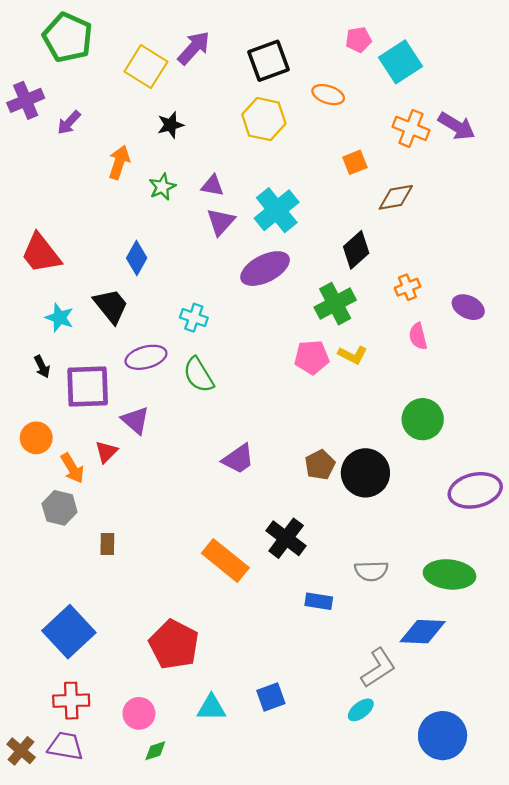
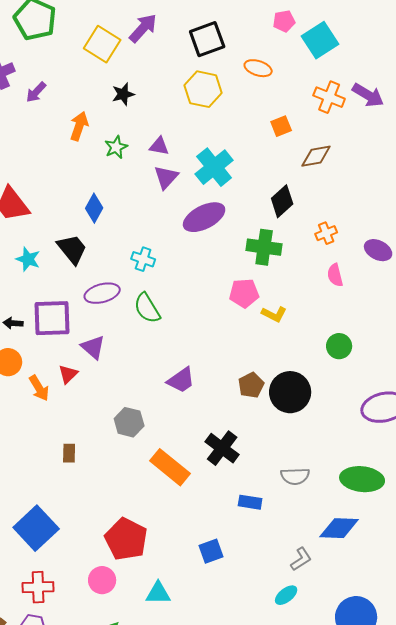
green cross: (335, 304) -> (264, 247), turned 36
yellow L-shape: (353, 355) -> (274, 314), moved
black arrow: (42, 367) -> (13, 323), moved, turned 120
green circle: (423, 419) -> (339, 346), size x0.7
gray hexagon: (60, 508) -> (129, 422), moved
gray L-shape: (378, 668) -> (301, 559), size x0.7
blue square: (271, 697) -> (211, 551), moved
pink circle: (139, 713) -> (102, 580), moved

